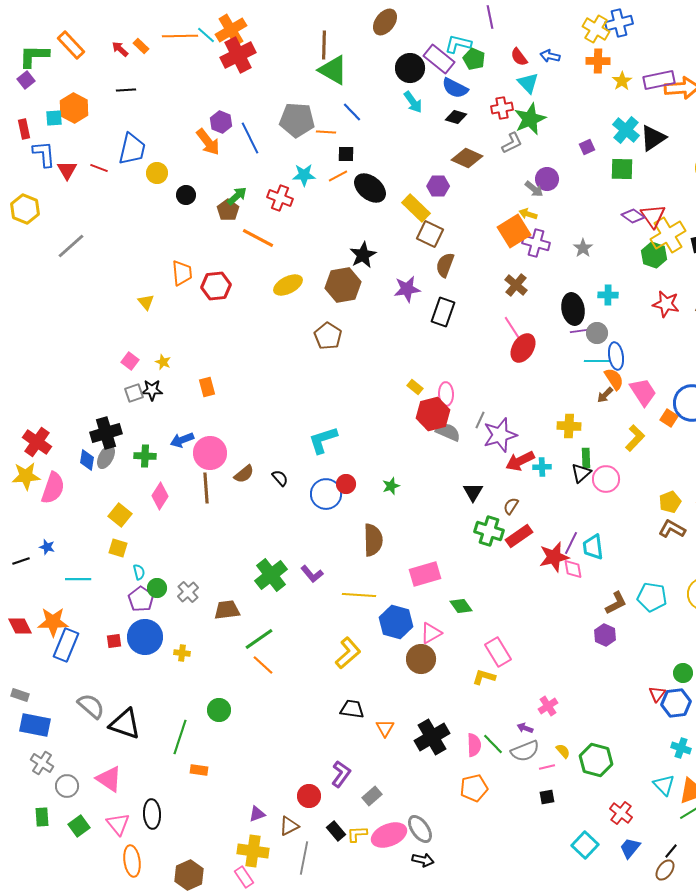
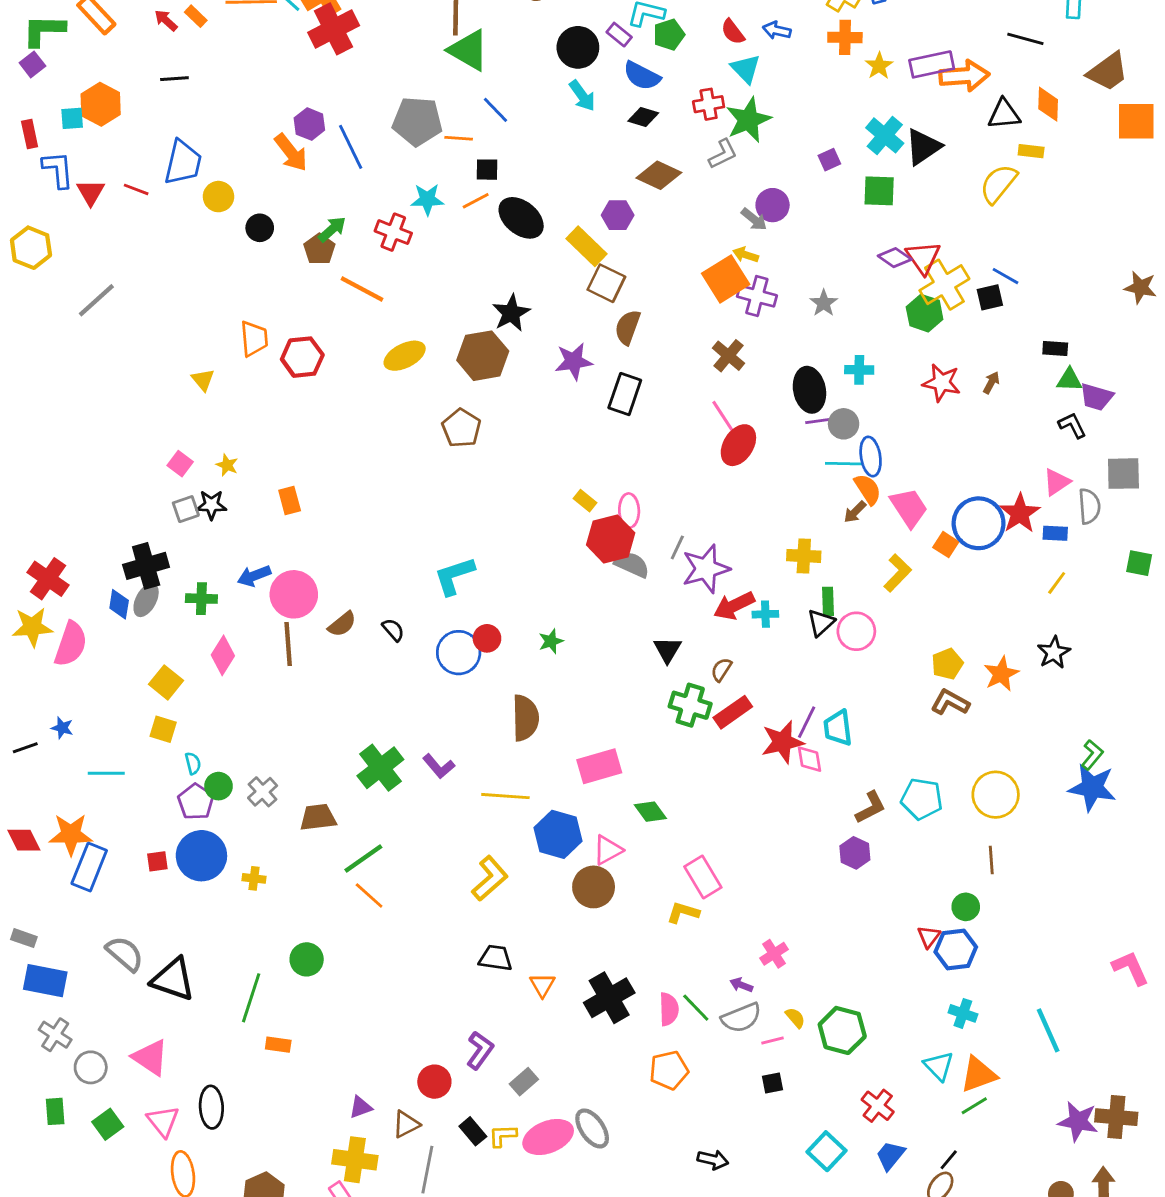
purple rectangle: (439, 59) -> (619, 35), size x0.6
green pentagon: (474, 59) -> (669, 35), turned 30
black arrow: (423, 860) -> (713, 1160), moved

